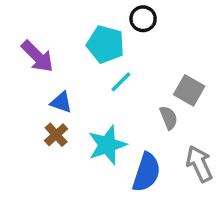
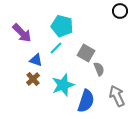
black circle: (143, 19) -> (120, 11), moved
cyan line: (121, 82) -> (56, 48), moved
gray square: (189, 90) -> (86, 53), moved

